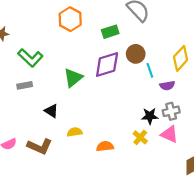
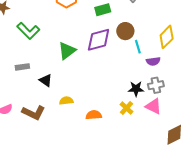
gray rectangle: (25, 85) -> (22, 67), moved

